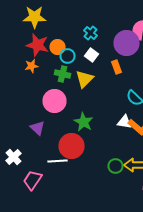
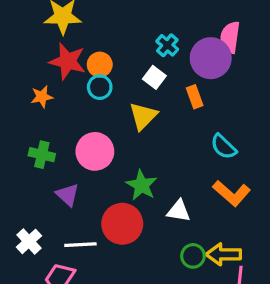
cyan cross: (90, 33) -> (167, 45), moved
cyan circle: (68, 56) -> (100, 87), moved
orange star: (32, 66) -> (42, 97), moved
green cross: (62, 74) -> (42, 155), moved
white triangle: (124, 122) -> (179, 211), moved
white line: (58, 161) -> (80, 245), moved

